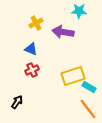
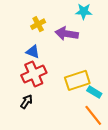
red cross: (32, 70) -> (34, 74), size x1.6
black arrow: (17, 102) -> (26, 102), moved

